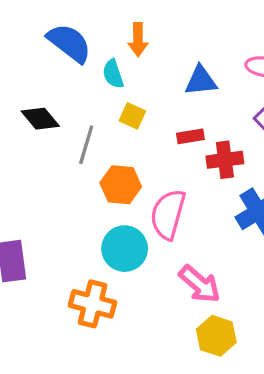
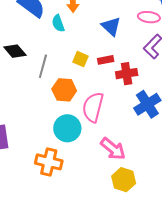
blue triangle: (201, 81) -> (111, 26), turned 50
yellow square: (132, 116) -> (81, 59), moved

